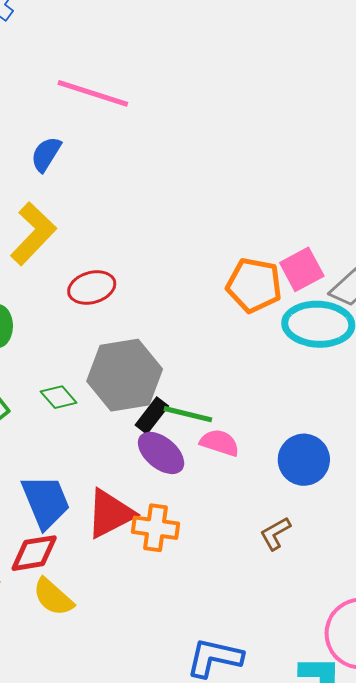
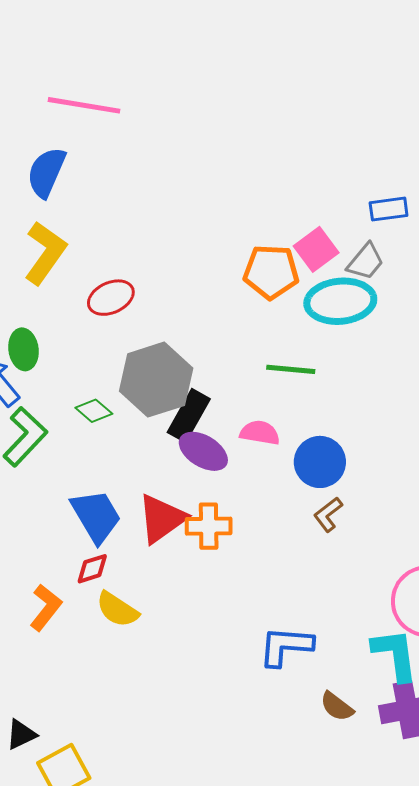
blue semicircle: (46, 154) -> (46, 172), size x1.4
green line: (188, 414) -> (291, 369), moved
black rectangle: (152, 415) -> (189, 416), size x1.4
blue circle: (304, 460) -> (320, 462), moved
red diamond: (34, 553) -> (92, 569), size x0.7

